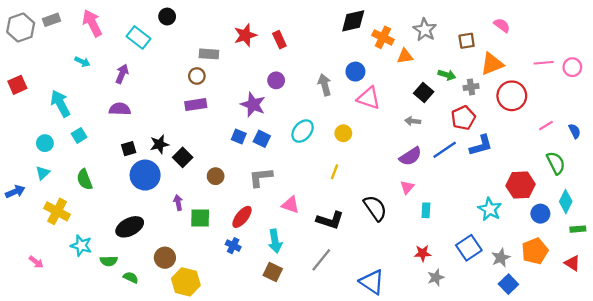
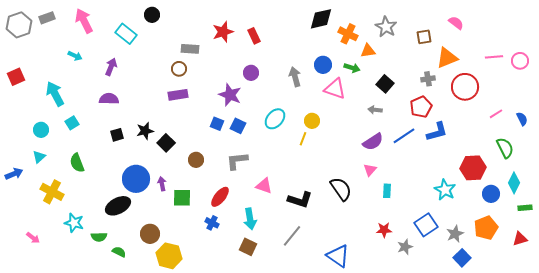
green arrow: (447, 75) -> (352, 68), moved
yellow line: (334, 172) -> (303, 139), moved
blue circle: (145, 175) -> (136, 179), moved
red triangle: (572, 263) -> (520, 239), turned -49
gray star: (436, 277) -> (405, 247), moved

